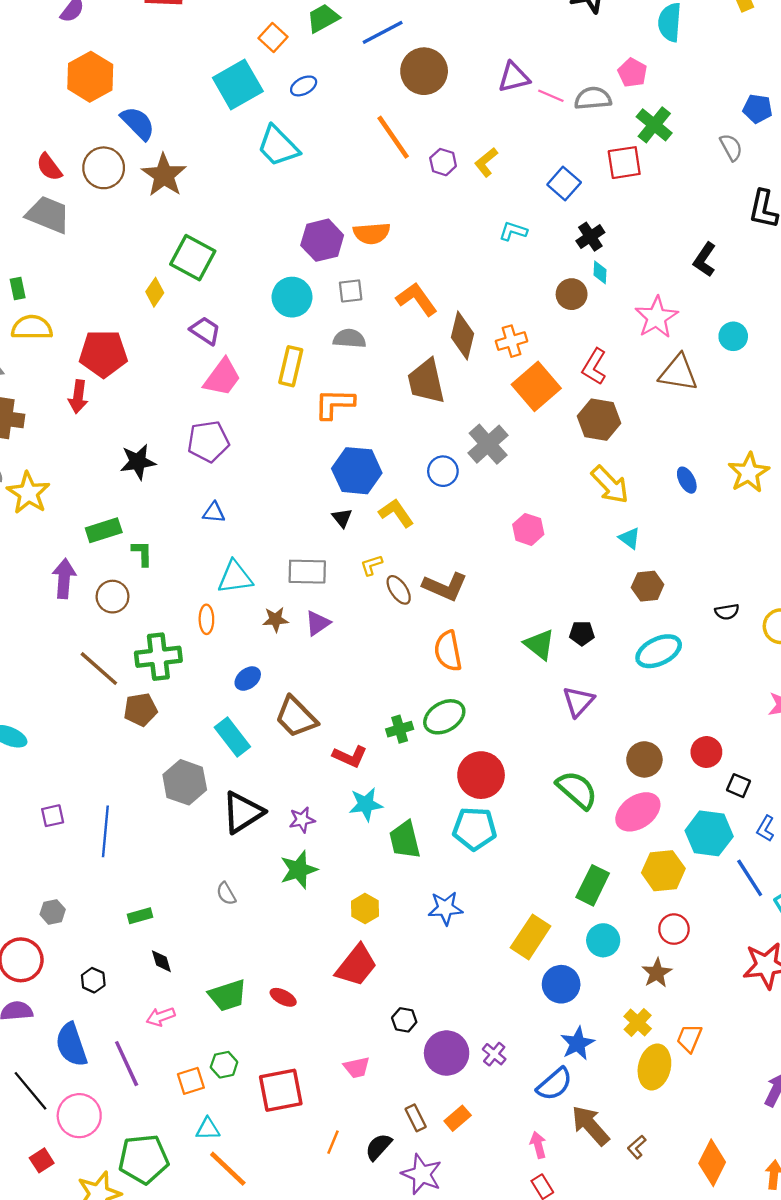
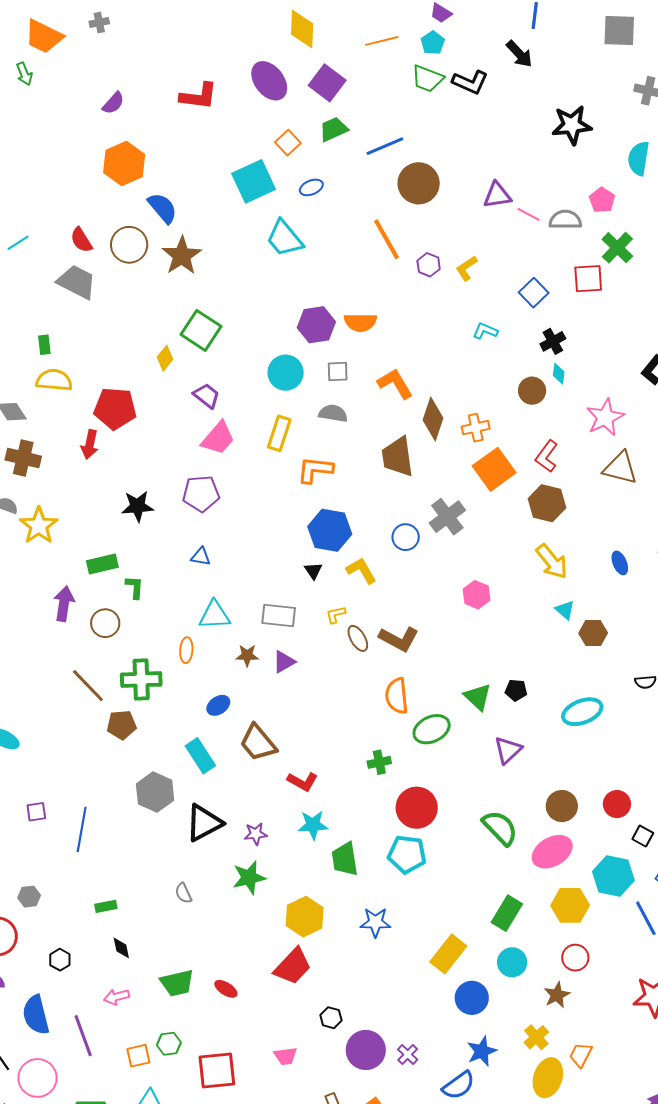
brown hexagon: (648, 586) -> (593, 633), moved
green ellipse: (444, 717) -> (432, 729), moved
green cross: (400, 729) -> (379, 762), moved
yellow hexagon: (365, 909) -> (305, 917), size x1.5

